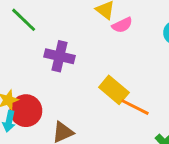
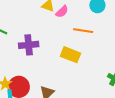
orange line: (135, 107) -> (83, 31), moved

